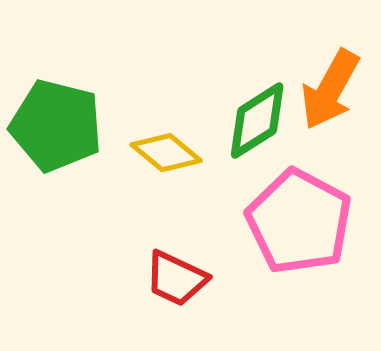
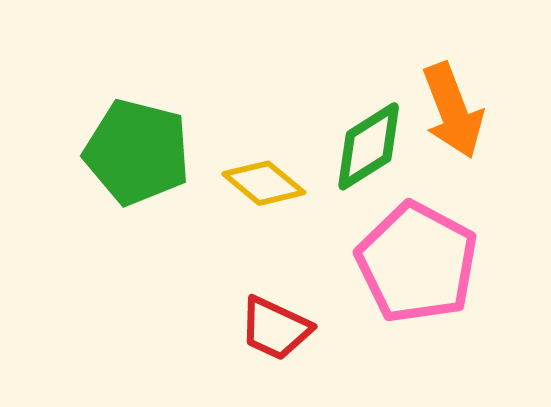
orange arrow: (330, 90) -> (453, 111), turned -50

